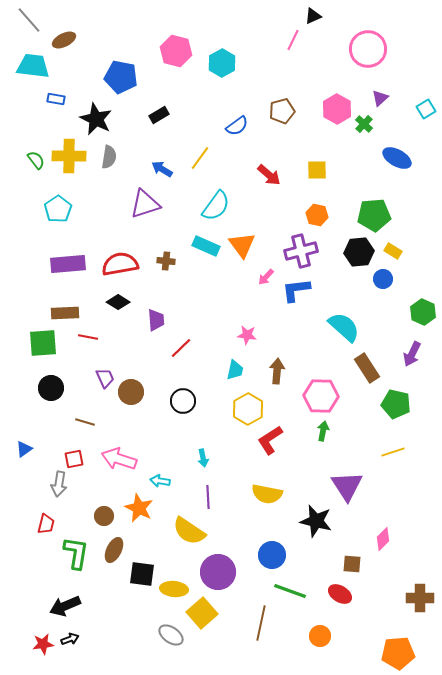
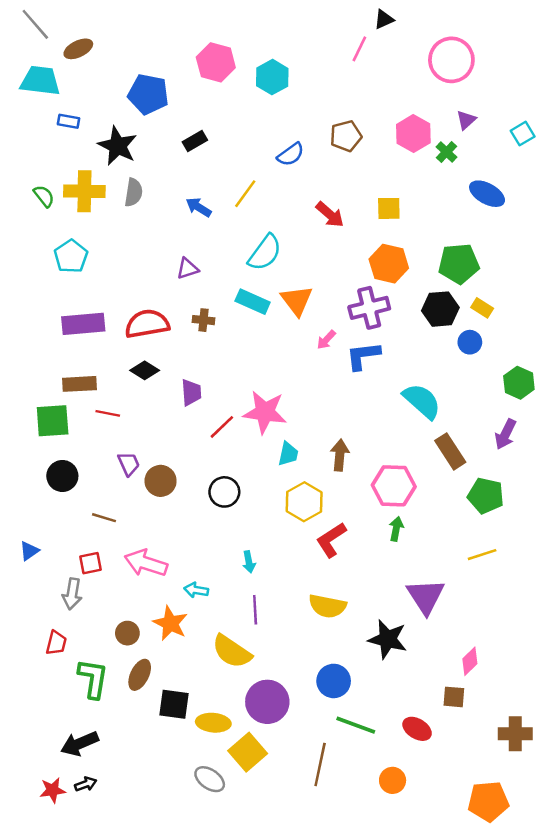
purple triangle: (145, 204) -> (188, 269), moved, size x0.6
orange hexagon: (317, 215) -> (389, 264), size x1.4
pink star: (247, 335) -> (265, 412), moved, size x1.8
brown square: (352, 564) -> (454, 697), moved

